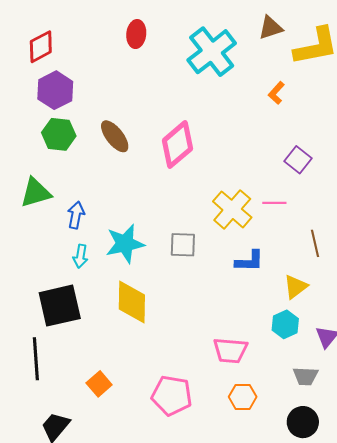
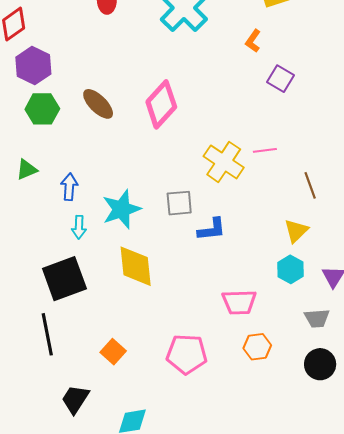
purple square: (298, 160) -> (281, 79), moved
green triangle: (36, 193) -> (27, 170), size x0.7
blue L-shape: (249, 261) -> (212, 229), moved

